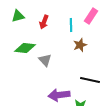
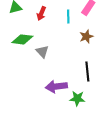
brown star: (80, 45) -> (86, 36), moved
black line: (90, 80) -> (87, 71), turned 72

